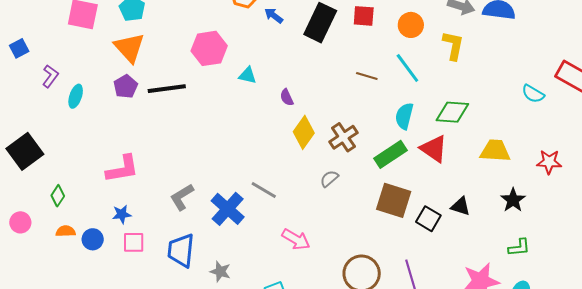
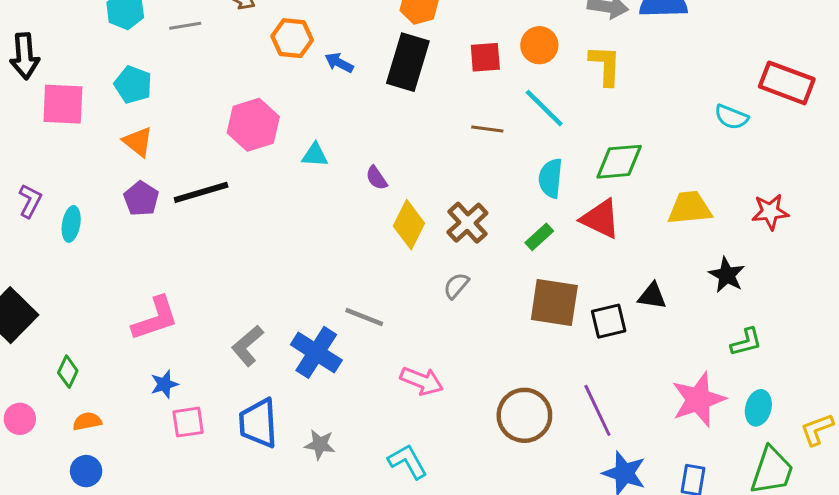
red square: (364, 16) -> (485, 57), moved
orange triangle: (129, 48) -> (138, 142), size x0.7
green rectangle: (390, 154) -> (539, 237), size x0.6
black square: (428, 219) -> (609, 321), turned -35
blue circle: (93, 239) -> (86, 471), moved

